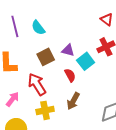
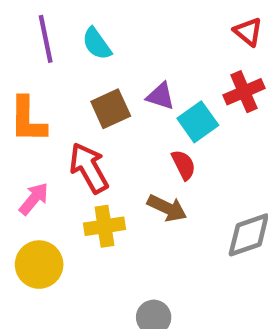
red semicircle: (70, 75) -> (184, 165), moved
brown arrow: (73, 101) -> (167, 208), turned -96

